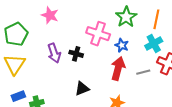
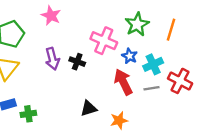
cyan cross: (154, 43) -> (153, 64), moved
red arrow: (118, 69) -> (123, 82), turned -45
black triangle: (82, 89) -> (89, 108), moved

